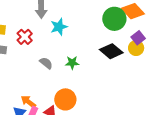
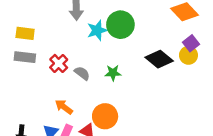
green circle: (114, 19) -> (120, 25), moved
red cross: (25, 37) -> (59, 63), moved
orange arrow: (28, 102) -> (64, 107), moved

